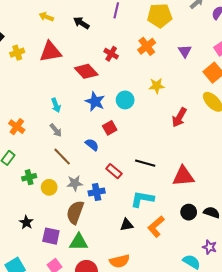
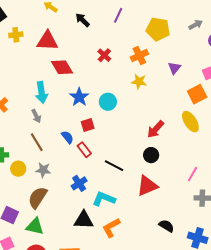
red diamond: (86, 71) -> (62, 67), moved
yellow star: (157, 86) -> (139, 82), moved
cyan arrow: (56, 105) -> (41, 92), size x1.5
red rectangle: (114, 171) -> (84, 150), moved
red triangle: (183, 176) -> (147, 186), turned -30
blue cross: (97, 192) -> (79, 183), moved, turned -35
black circle: (189, 212) -> (151, 155), moved
black triangle: (127, 225) -> (84, 220), size x1.5

